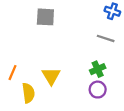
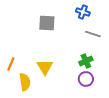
blue cross: (112, 11) -> (83, 12), moved
gray square: (45, 17) -> (47, 23), moved

